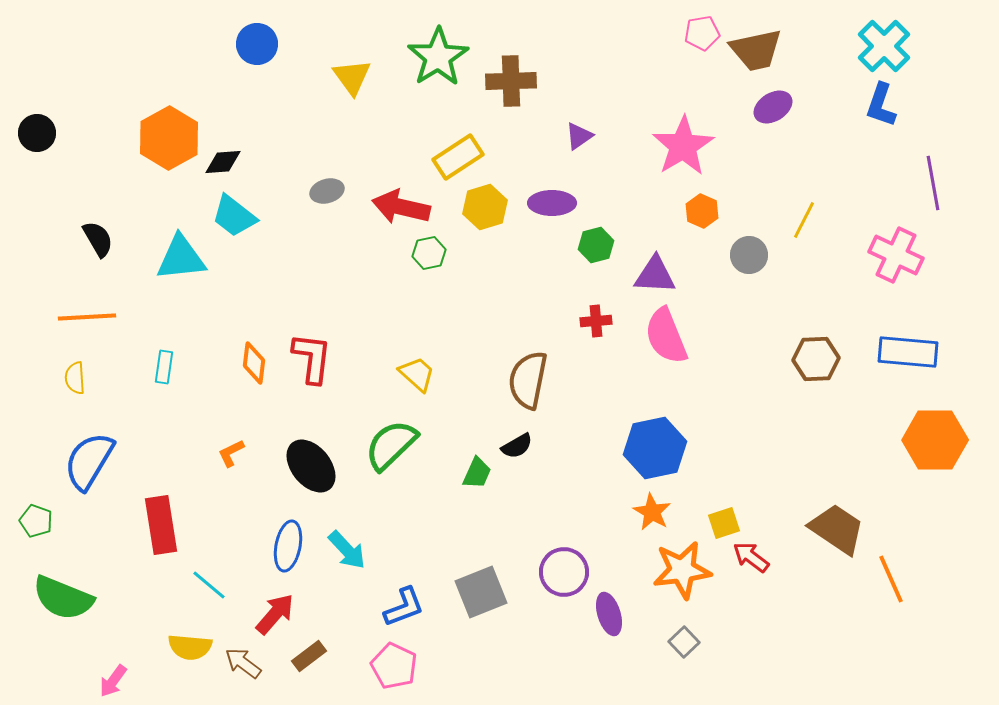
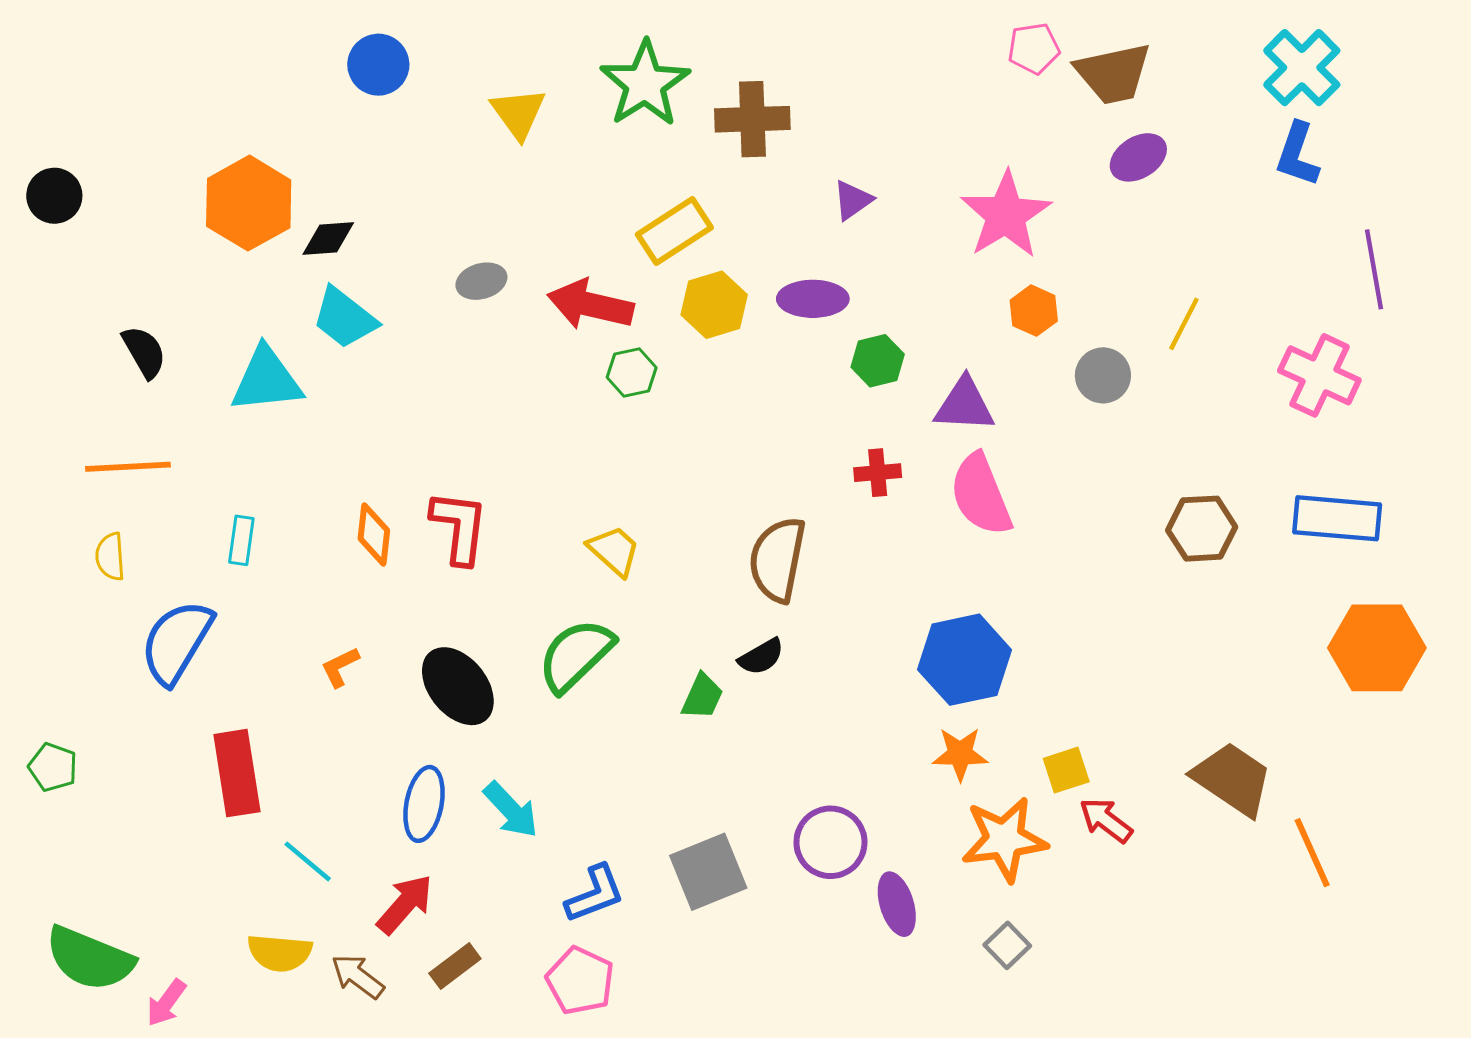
blue semicircle: (89, 461) -> (177, 642), moved
orange star: (652, 512) -> (960, 754), turned -30
green semicircle: (63, 598) -> (90, 959), moved

